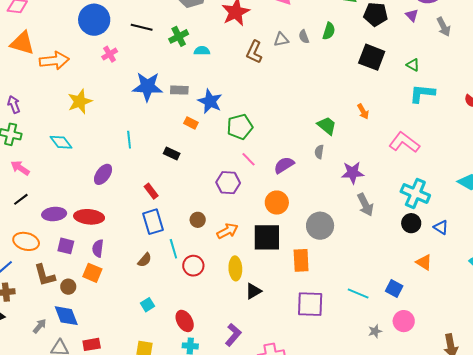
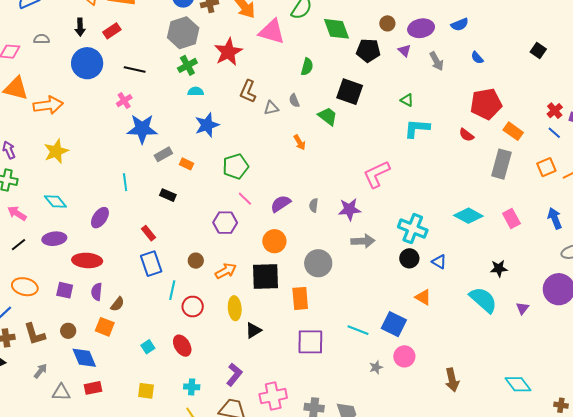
green semicircle: (329, 31) -> (307, 67), moved
green cross: (179, 36) -> (187, 65), moved
gray semicircle: (304, 37) -> (294, 101), moved
gray triangle: (281, 40) -> (271, 108), moved
pink cross: (110, 54) -> (124, 101), moved
black square: (372, 57) -> (350, 92), moved
gray rectangle: (179, 90) -> (163, 154), moved, turned -30
yellow star: (80, 101) -> (56, 151), moved
blue star: (210, 101) -> (207, 125), moved, turned 30
orange arrow: (363, 112) -> (300, 142), moved
green trapezoid: (327, 126) -> (328, 116), moved
cyan diamond: (61, 142) -> (55, 202), moved
pink L-shape: (404, 142) -> (377, 174), moved, turned -60
gray semicircle: (319, 152) -> (314, 205), moved
gray arrow: (365, 205) -> (363, 241), turned -65
purple ellipse: (54, 214) -> (54, 239), moved
cyan line: (173, 249) -> (172, 290), turned 30
brown semicircle: (145, 260) -> (117, 304), moved
orange square: (92, 273) -> (105, 327), moved
brown L-shape: (45, 275) -> (35, 334), moved
blue square: (394, 288) -> (394, 324), size x1.4
blue diamond: (66, 316) -> (84, 358), moved
red ellipse: (185, 321) -> (182, 346), moved

